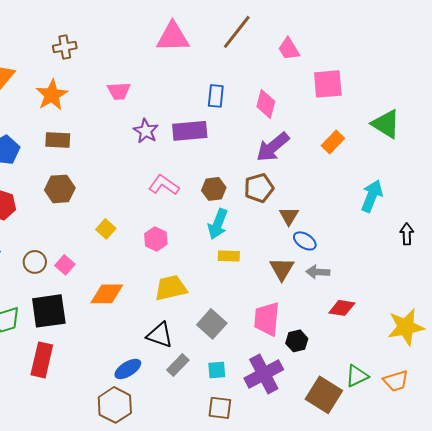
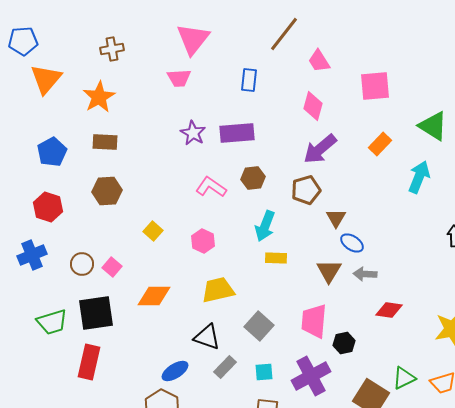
pink triangle: (173, 37) -> (193, 39), moved, turned -51
pink trapezoid: (289, 49) -> (319, 61), moved
pink trapezoid: (119, 91) -> (179, 78), moved
blue rectangle: (216, 96) -> (249, 80), moved
brown hexagon: (214, 189) -> (253, 178), moved
cyan arrow: (372, 196) -> (419, 177), moved

